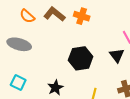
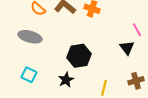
black hexagon: (81, 58) -> (79, 56), moved

